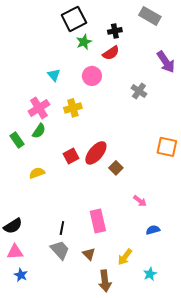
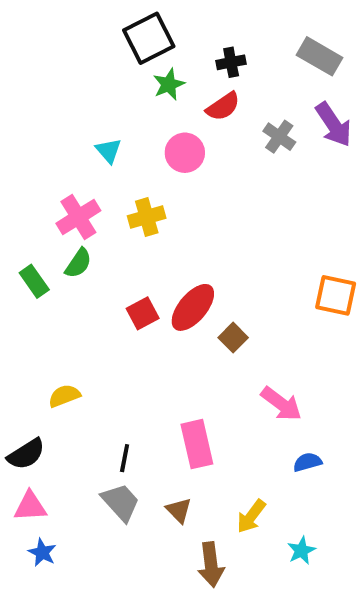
gray rectangle: (150, 16) -> (319, 56), moved
gray cross: (139, 91) -> (279, 137), moved
yellow semicircle: (37, 173) -> (64, 396), moved
pink arrow: (140, 201) -> (281, 404), size x1.5

